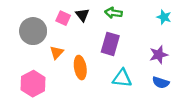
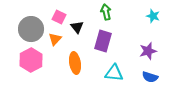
green arrow: (113, 13) -> (106, 12), turned 70
black triangle: (82, 15) -> (77, 27), moved
orange triangle: (57, 52) -> (55, 39), moved
pink hexagon: (33, 84) -> (31, 60), moved

